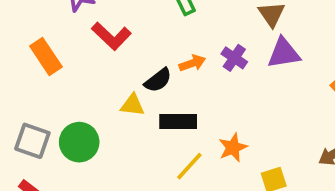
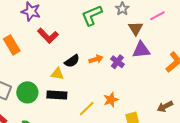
purple cross: (234, 58) -> (117, 62), moved
orange arrow: (192, 63) -> (96, 59), moved
black rectangle: (178, 121) -> (57, 95), moved

